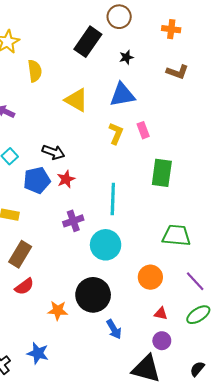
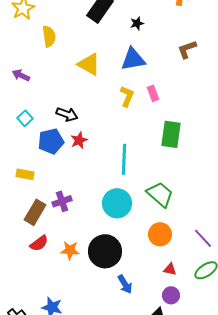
brown L-shape: (177, 72) -> (187, 49), moved, turned 140
purple cross: (73, 221) -> (62, 201), moved
green trapezoid: (176, 235) -> (160, 194), moved, turned 36
orange star: (58, 310) -> (70, 250), moved

